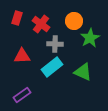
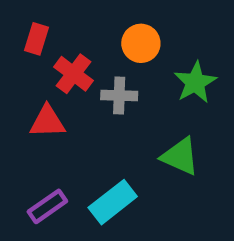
orange circle: (74, 21) -> (141, 43), moved
red cross: (41, 24) -> (74, 74), moved
cyan rectangle: (52, 67) -> (113, 202), moved

